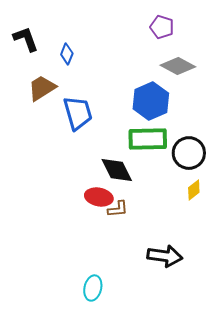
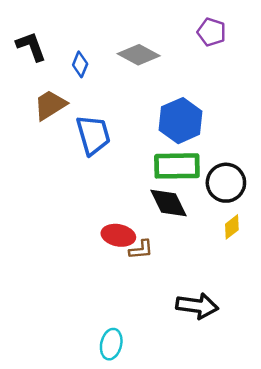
purple pentagon: (162, 27) -> (212, 32), moved
gray diamond: (178, 66) -> (139, 55), moved
black diamond: (117, 170) -> (169, 203), moved

